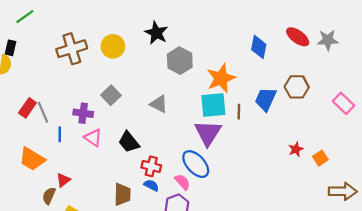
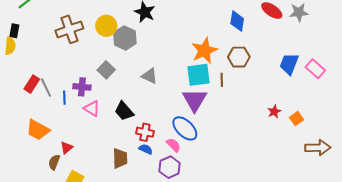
gray hexagon: (180, 61) -> (125, 38), moved
brown hexagon: (297, 87) -> (239, 57), moved
blue trapezoid: (266, 99) -> (289, 64), moved
blue line: (60, 134) -> (64, 98), moved

